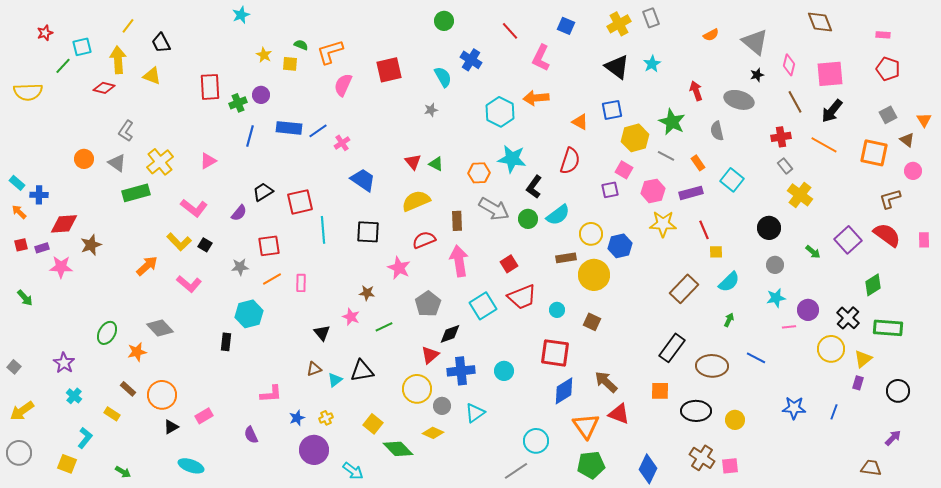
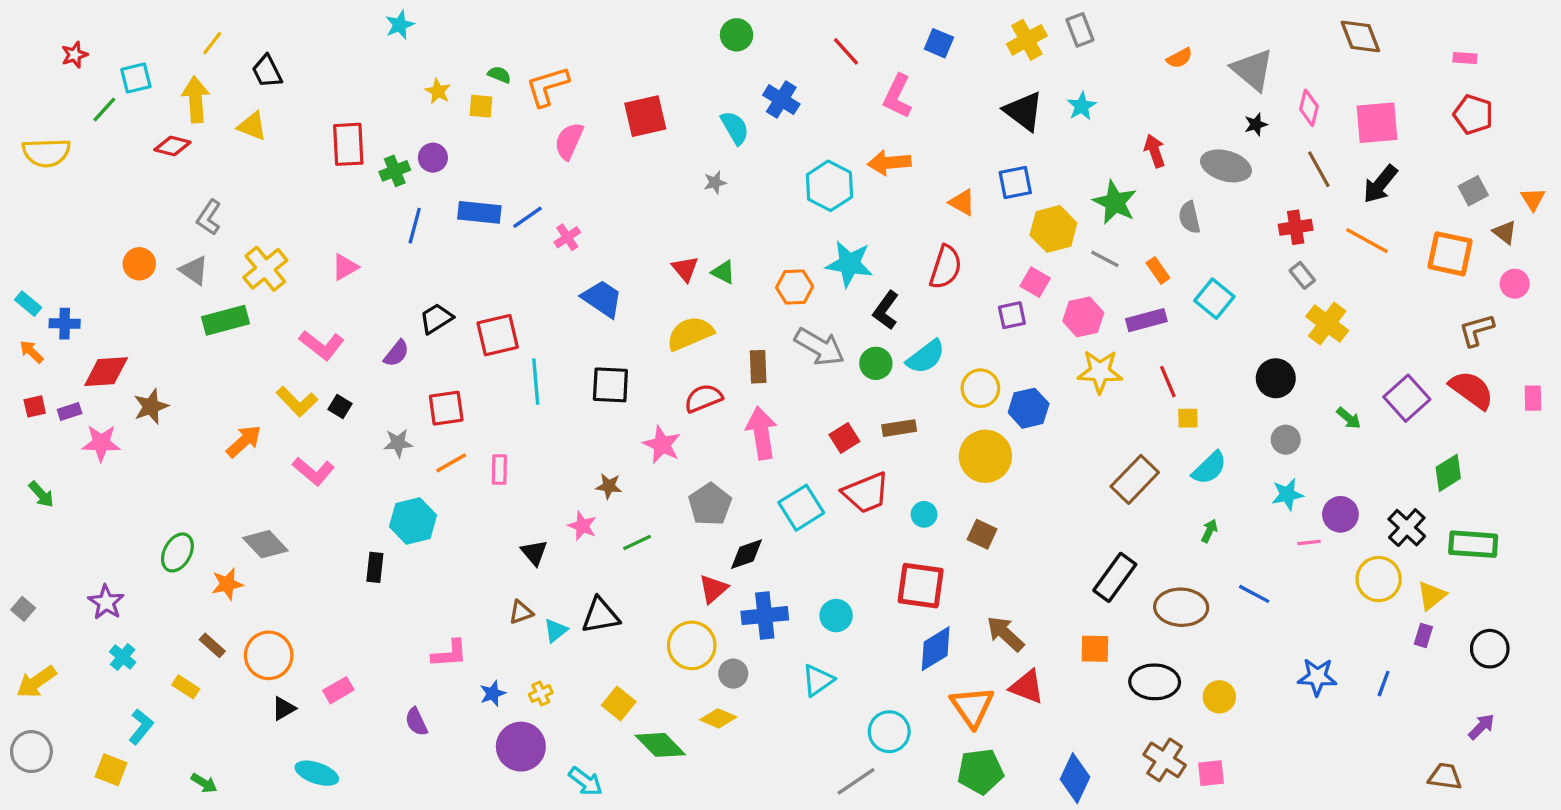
brown rectangle: (566, 258) -> (899, 428), moved
cyan triangle: (475, 413) -> (818, 680), moved

